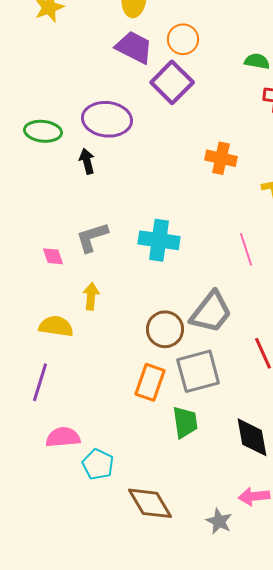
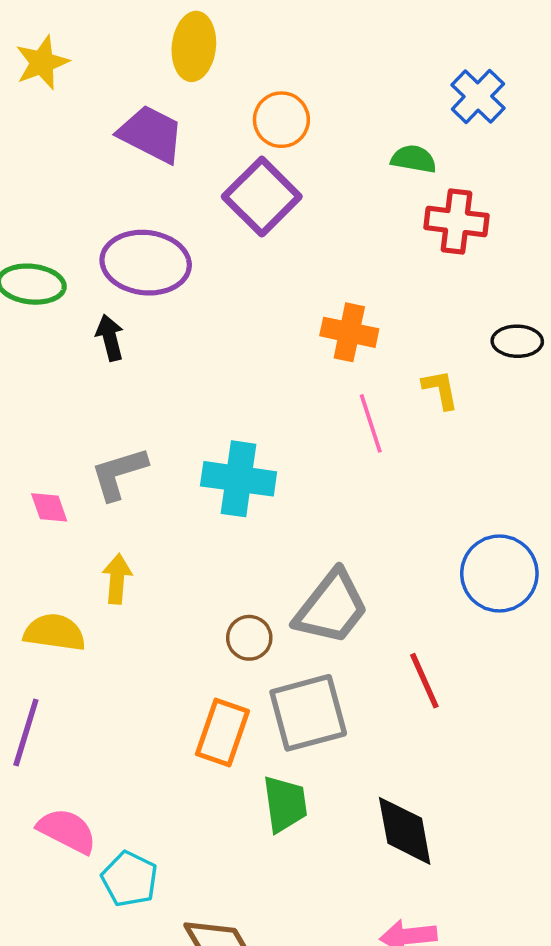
purple trapezoid: (134, 47) -> (151, 134), moved
pink line: (246, 249) -> (371, 423), moved
brown circle: (165, 329) -> (249, 638), size x0.7
pink semicircle: (63, 437) -> (67, 831), turned 32

